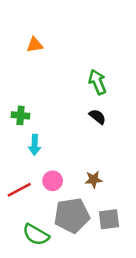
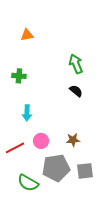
green cross: (21, 115) -> (19, 76), moved

